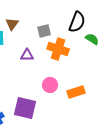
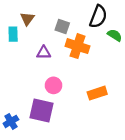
gray square: (44, 31) -> (62, 26), turned 32
pink circle: (50, 85) -> (54, 85), moved

